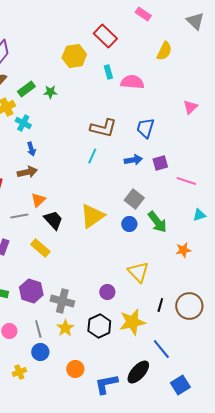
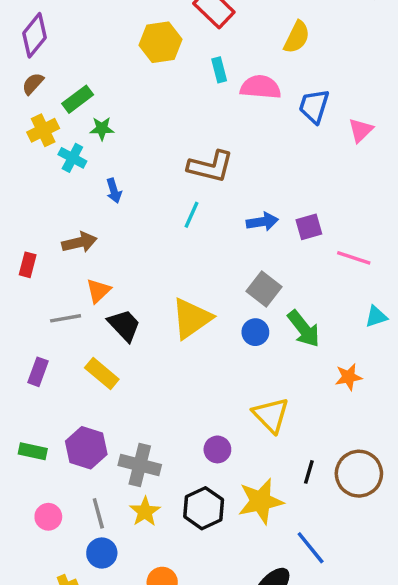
yellow semicircle: (164, 51) -> (297, 37), moved
green star: (50, 92) -> (102, 129), moved
blue trapezoid: (145, 128) -> (314, 106), moved
blue arrow: (31, 149) -> (114, 191), moved

